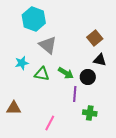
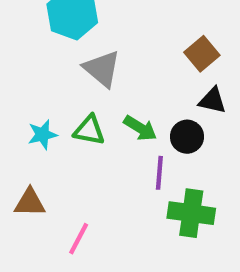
cyan star: (22, 63) -> (43, 135), moved
green cross: (90, 113) -> (191, 213), size x1.5
pink line: (50, 123) -> (79, 239), moved

